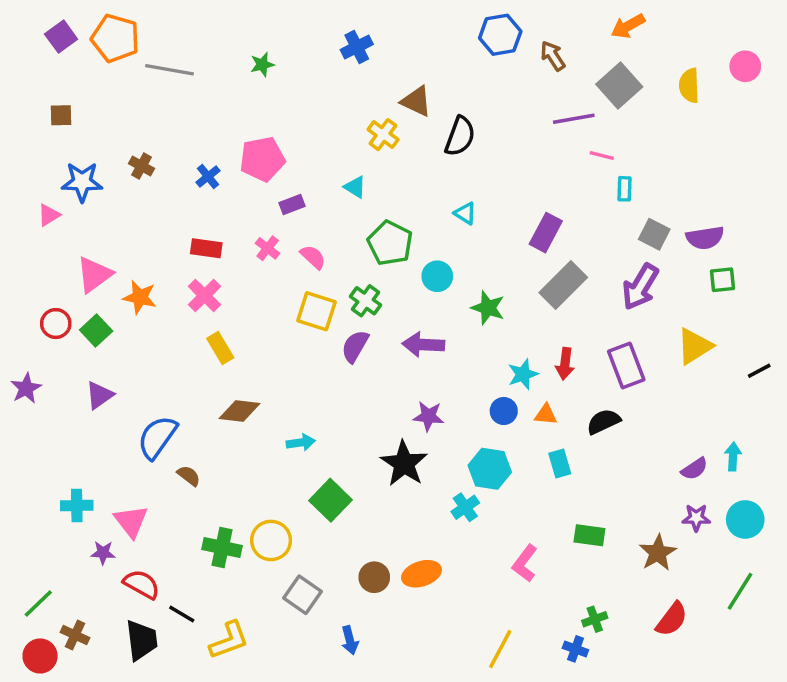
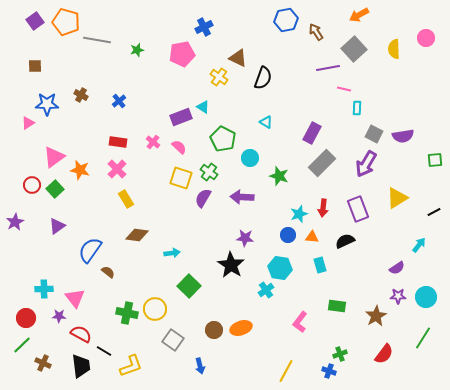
green star: (262, 65) -> (137, 50), moved
pink pentagon: (262, 159) -> (182, 54), moved
purple rectangle: (292, 205) -> (181, 117), moved, size x1.5
green square: (722, 280) -> (435, 160), moved
cyan arrow: (733, 456) -> (419, 245), moved, turned 35
red circle: (40, 656) -> (26, 318), moved

